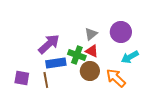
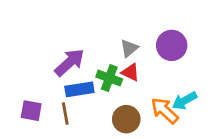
cyan arrow: (130, 57) -> (184, 101), moved
brown circle: (90, 71) -> (126, 119), moved

